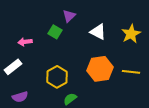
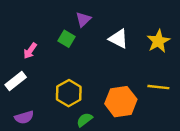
pink arrow: (25, 42) -> (30, 51), turned -48
orange hexagon: (100, 69) -> (121, 102), moved

